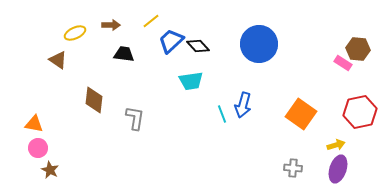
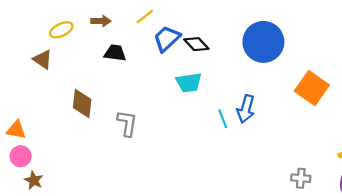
orange square: (301, 114) -> (312, 88), moved

